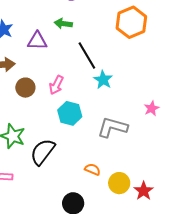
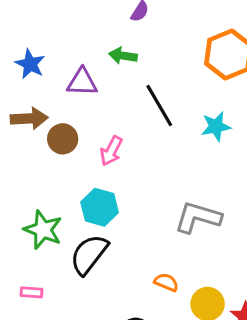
cyan star: (103, 80) -> (216, 126), moved, turned 30
brown circle: (25, 88) -> (63, 139), moved
cyan hexagon: (70, 113) -> (100, 207), moved

